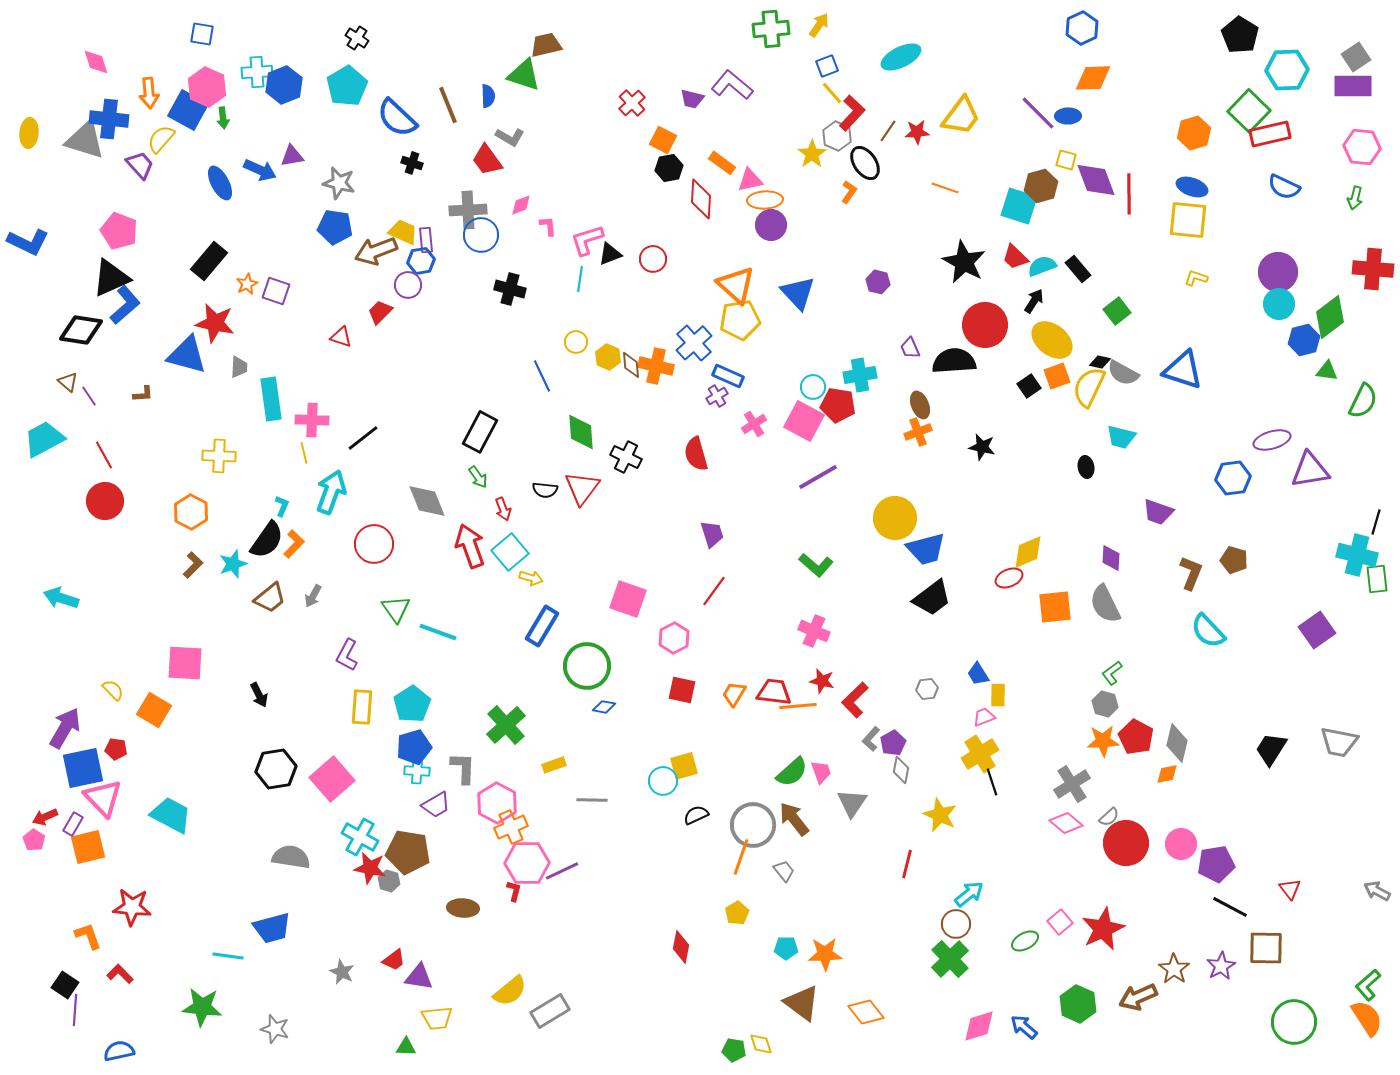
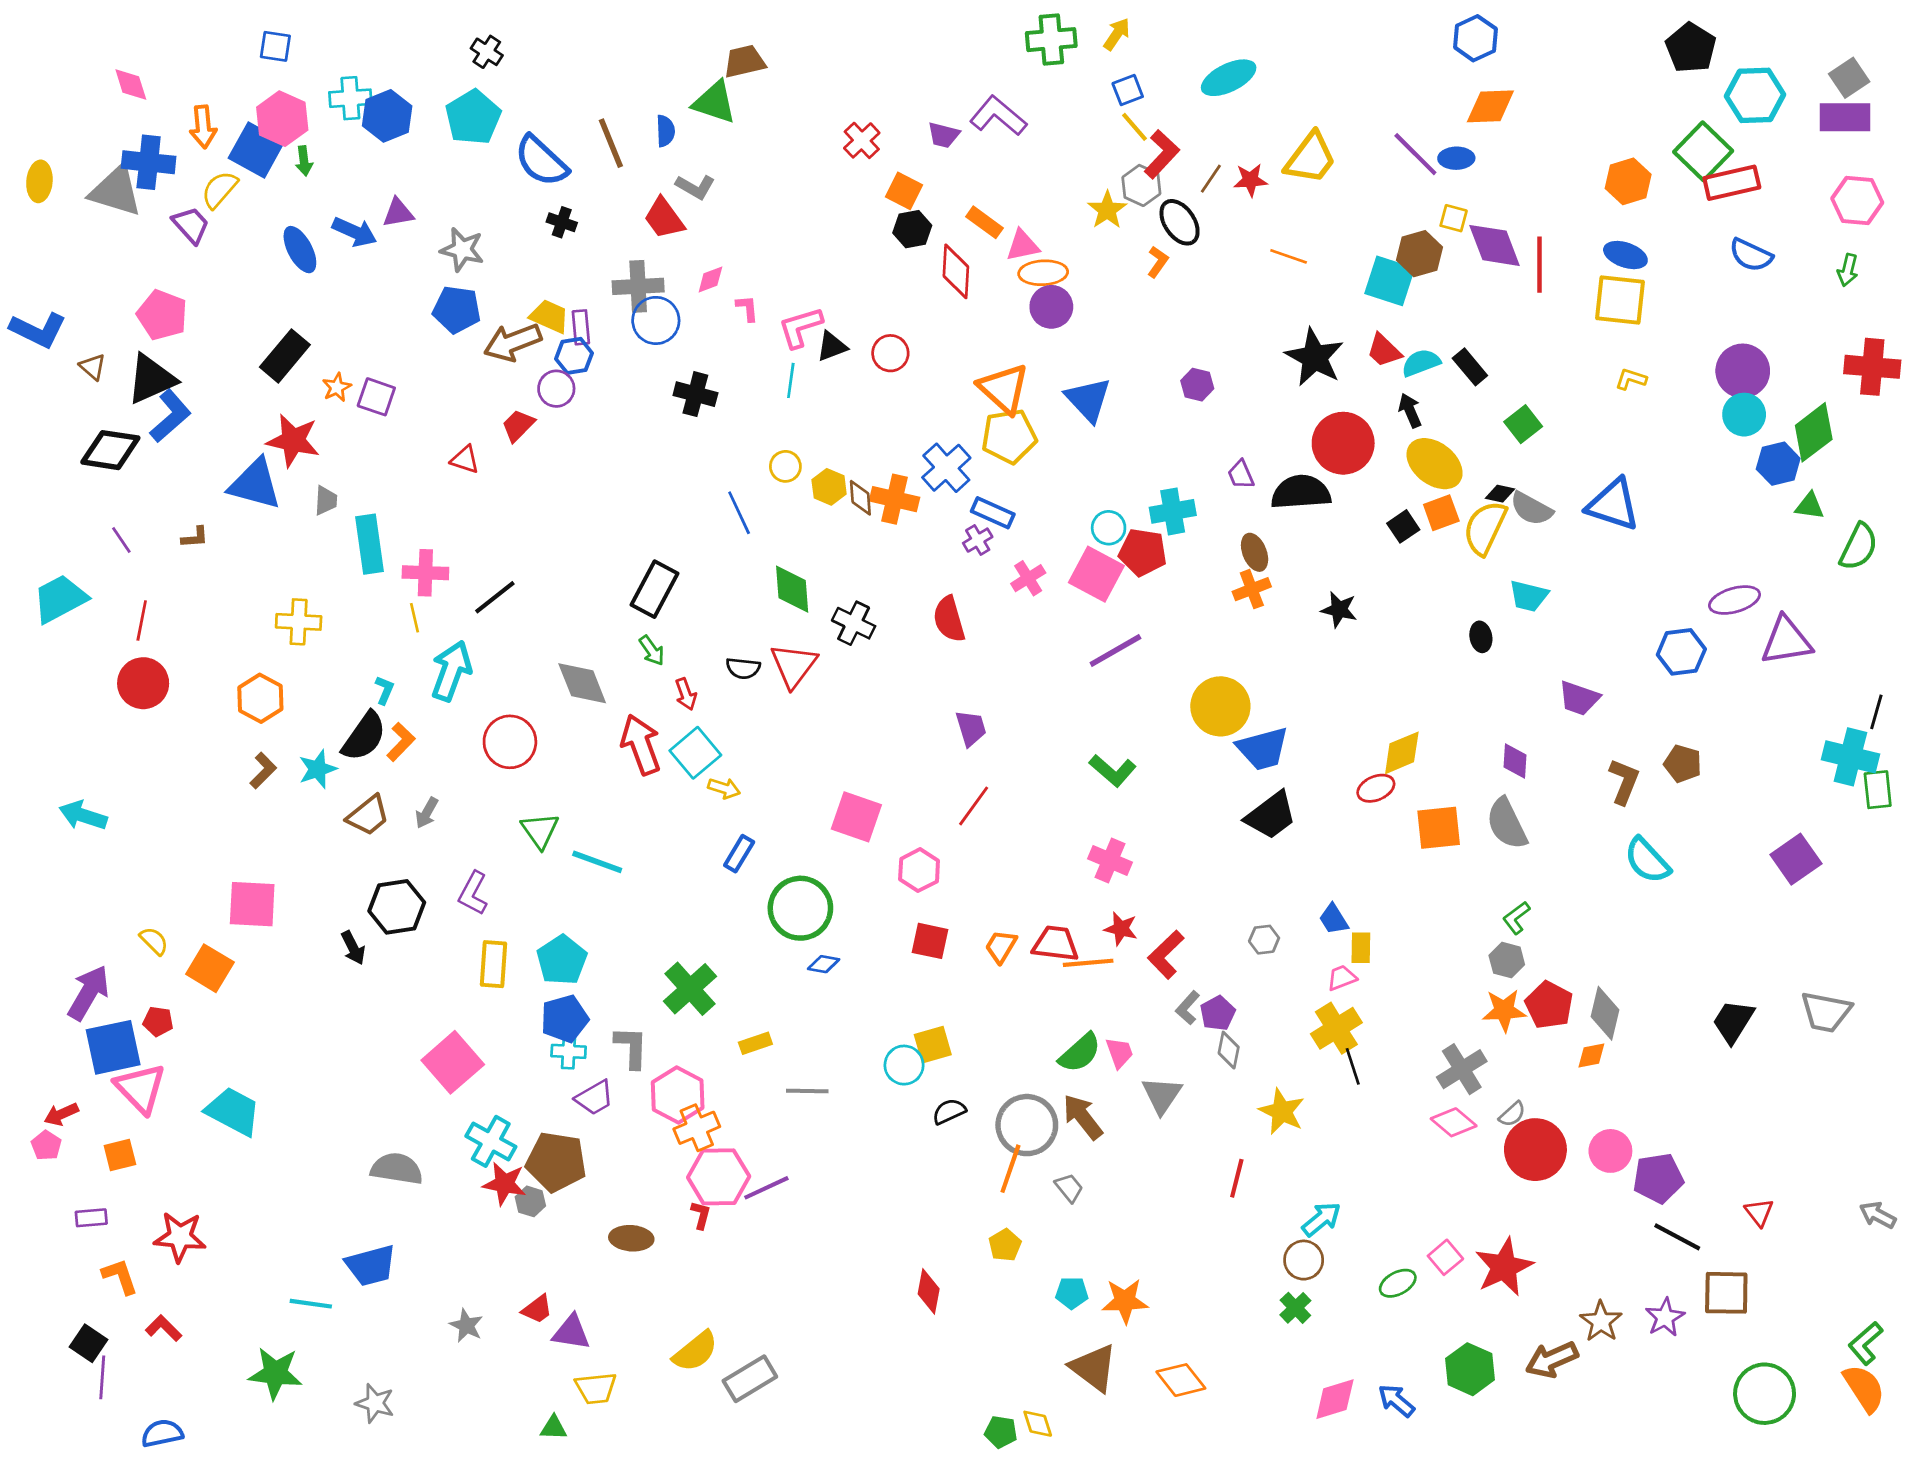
black arrow: (1034, 301) -> (1410, 410), turned -55
brown triangle: (68, 382) -> (93, 367), moved
red line: (104, 455) -> (142, 620), turned 40
blue rectangle: (542, 626) -> (739, 854), size x0.7
black hexagon: (276, 769) -> (397, 907), moved
purple rectangle: (73, 824) -> (91, 1218), moved, turned 55
orange square: (88, 847) -> (120, 1155), size x0.7
green cross: (950, 959) -> (1295, 1308), size x0.6

